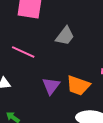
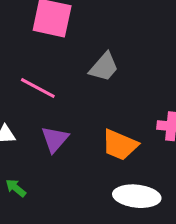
purple triangle: (51, 86) -> (55, 139), moved

